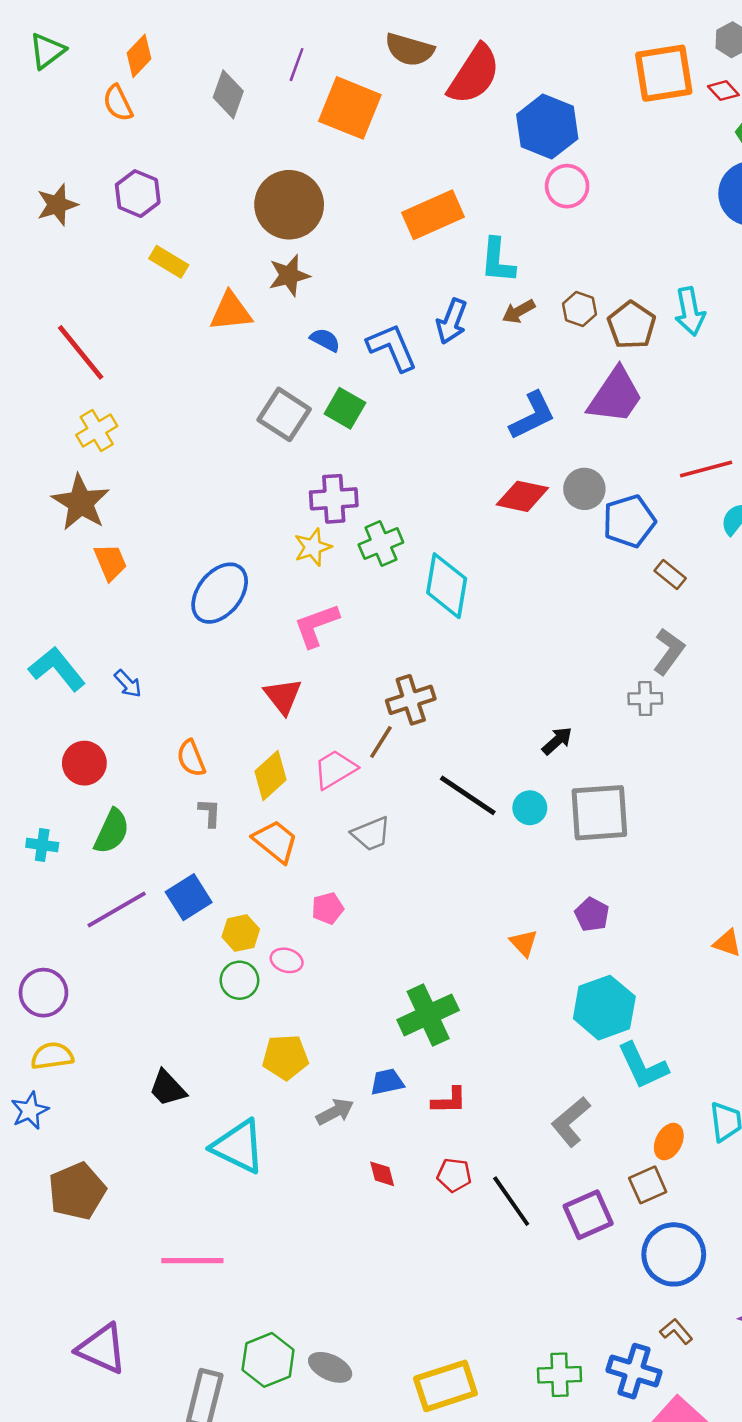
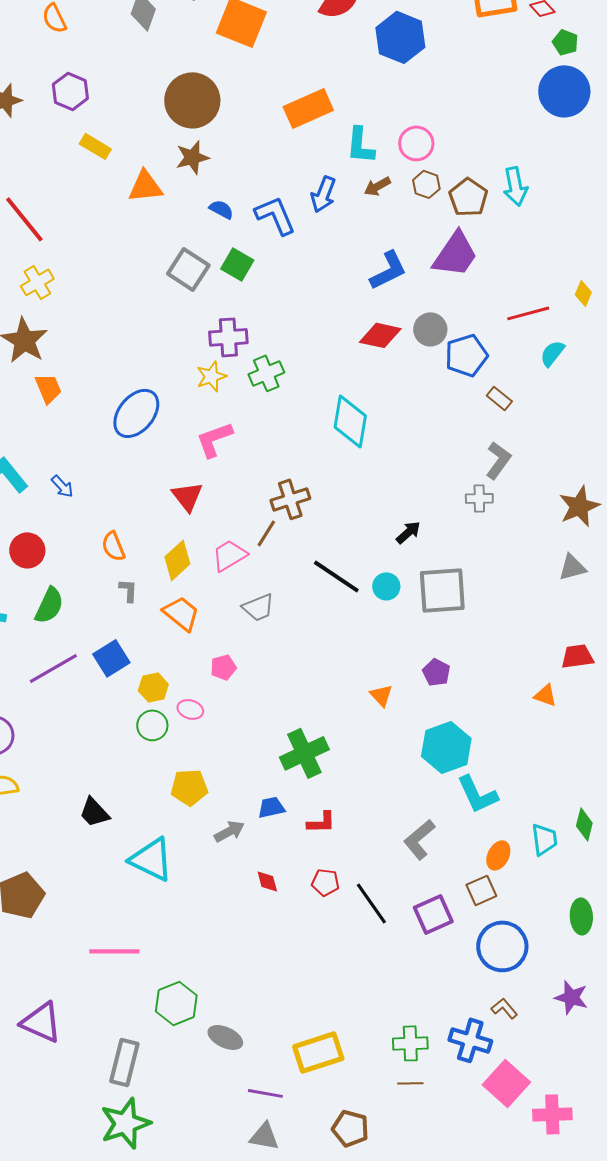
pink circle: (567, 186) -> (416, 143), moved
cyan diamond: (447, 586) -> (350, 421), moved
green hexagon: (268, 1360) -> (176, 1003), moved

